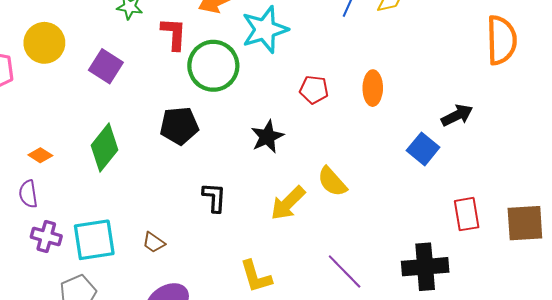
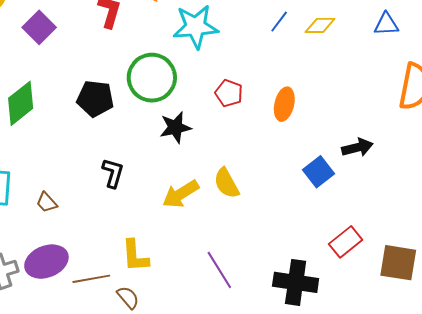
green circle: (213, 66) -> (152, 78), moved
red rectangle: (467, 214) -> (346, 242), turned 48

